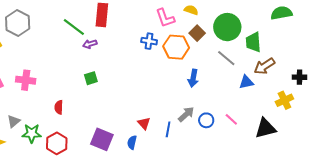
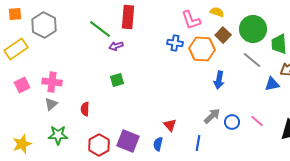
gray triangle: (14, 121) -> (51, 104), moved
blue line: (168, 129) -> (198, 143), moved
red hexagon: (57, 143) -> (99, 145), moved

